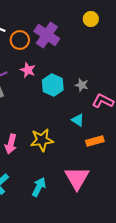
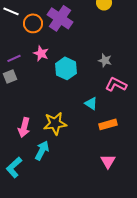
gray star: (82, 85) -> (105, 60), moved
pink triangle: (77, 178) -> (108, 161), moved, size x0.6
cyan arrow: (39, 187) -> (42, 150), moved

